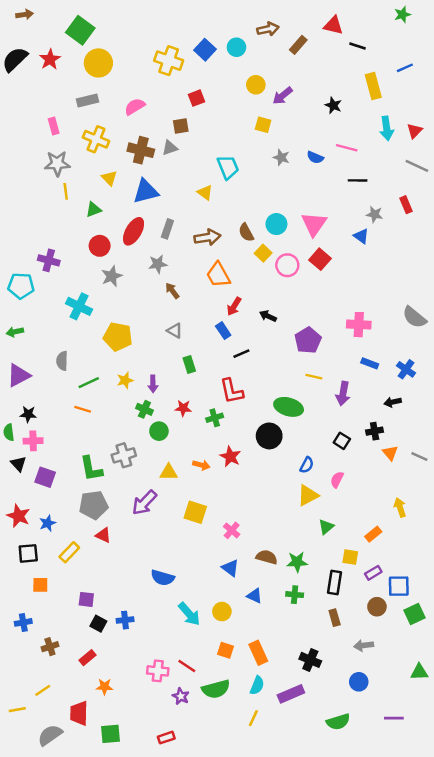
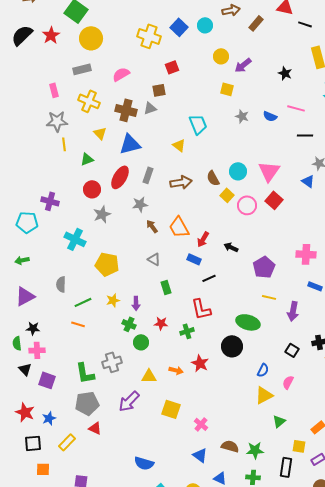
orange trapezoid: (218, 275) -> (179, 227), moved
blue rectangle: (223, 331) -> (194, 259), turned -32

